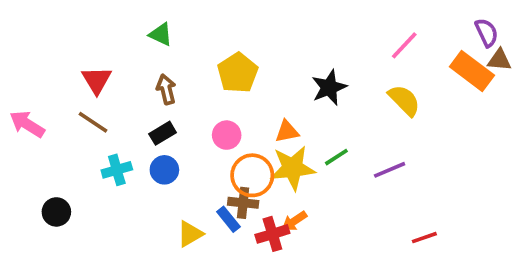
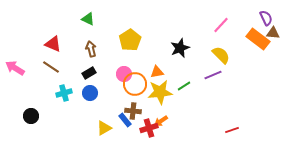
red triangle: (97, 80) -> (53, 44), turned -36
purple line: (390, 170) -> (213, 75), moved
orange circle: (252, 175) -> (135, 84), moved

